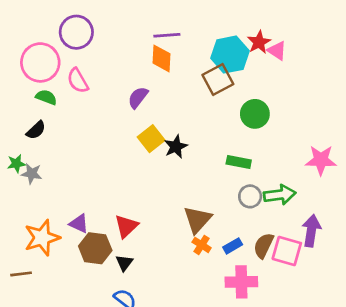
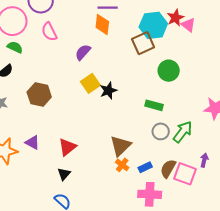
pink semicircle: (78, 81) -> (49, 32), moved
green arrow: (280, 195) -> (183, 132), turned -50
purple arrow: (311, 231) -> (204, 160), size x0.6
brown hexagon: (95, 248) -> (39, 95), moved

